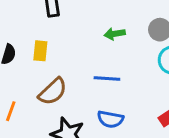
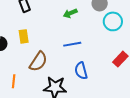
blue semicircle: (110, 119) -> (81, 71), turned 78

